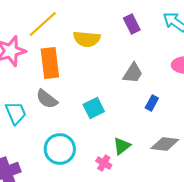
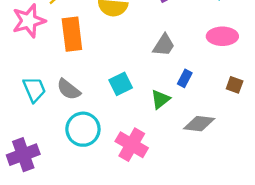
gray semicircle: (47, 99) -> (69, 89), moved
green triangle: (122, 146) -> (160, 99), moved
pink cross: (104, 163) -> (132, 145), size x1.8

